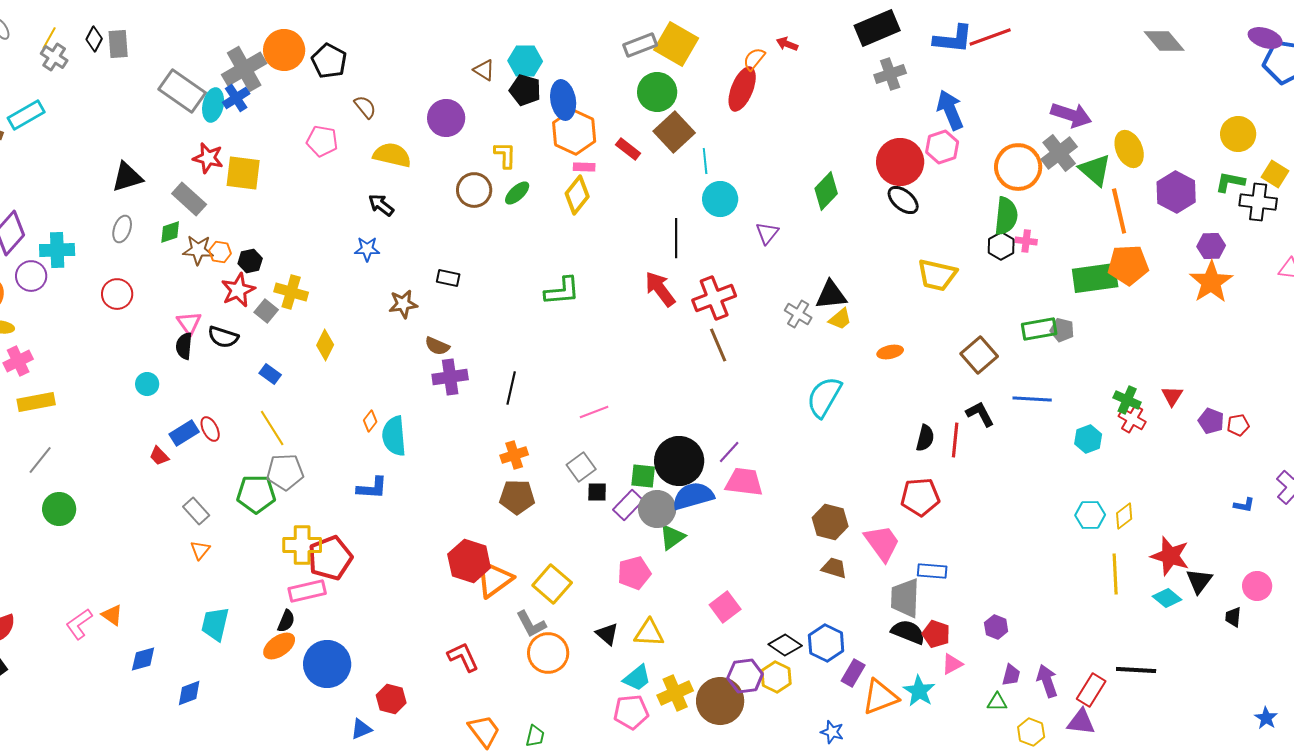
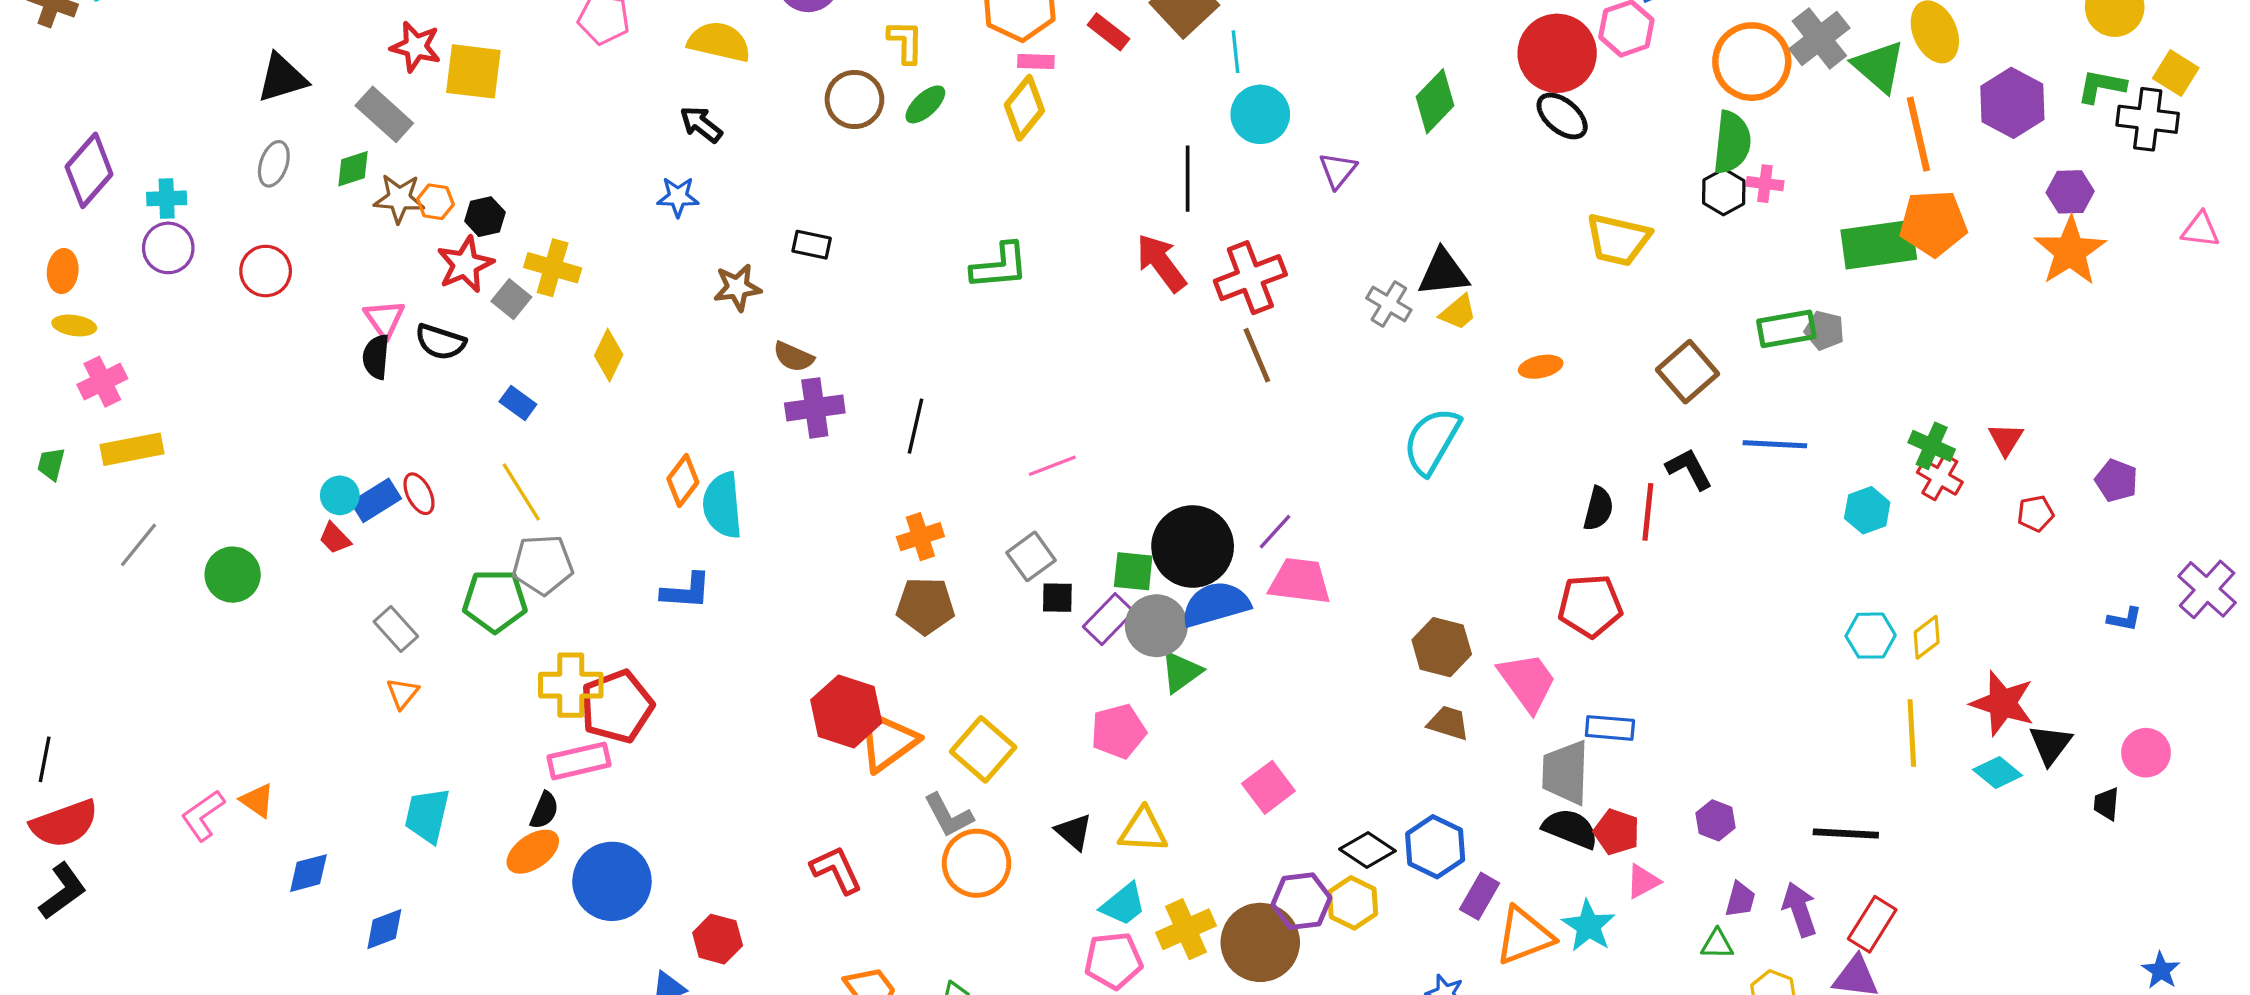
cyan cross: (57, 250) -> (167, 198), size x0.7
purple circle: (31, 276) -> (168, 248), moved
cyan circle: (147, 384) -> (340, 495), moved
orange diamond: (370, 421) -> (683, 481), size x1.4
purple pentagon: (1211, 421) -> (2116, 481), moved
red pentagon: (1238, 425) -> (2035, 514), moved
green circle: (59, 509) -> (233, 575), moved
black line: (1136, 670) -> (1846, 834), moved

